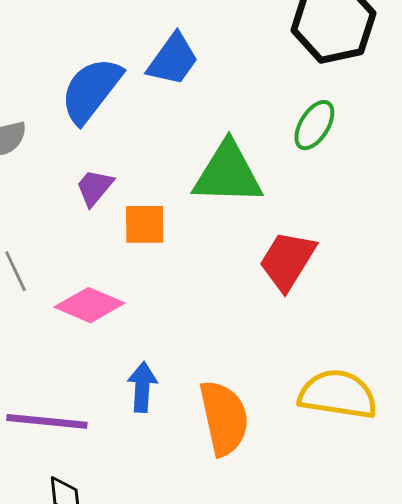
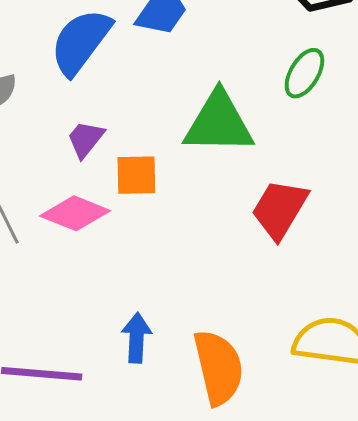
pink diamond: (89, 305) -> (75, 213), moved

